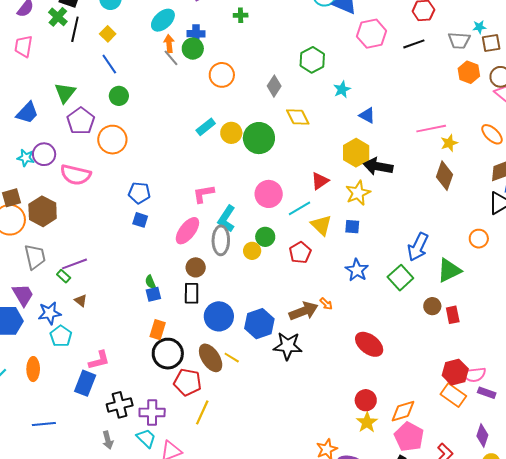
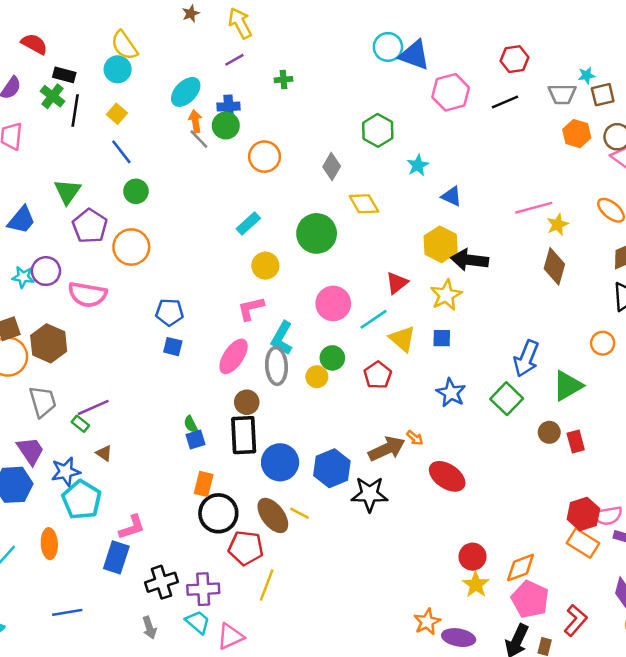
yellow circle: (231, 133) -> (265, 266), moved
black rectangle: (192, 293) -> (244, 435), size x1.4
cyan pentagon: (61, 336) -> (82, 500), size x1.4
red ellipse: (369, 344) -> (447, 476), moved

